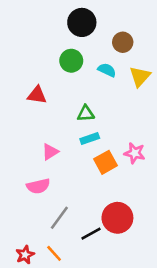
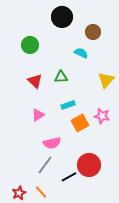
green circle: (71, 61) -> (30, 45), moved
yellow triangle: (140, 77) -> (106, 80), moved
red triangle: (37, 95) -> (35, 81), moved, turned 35
green triangle: (86, 114) -> (61, 77), moved
pink semicircle: (38, 186) -> (52, 143), moved

